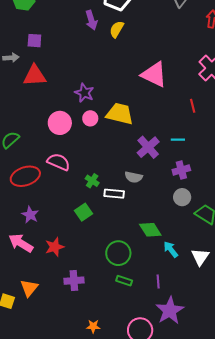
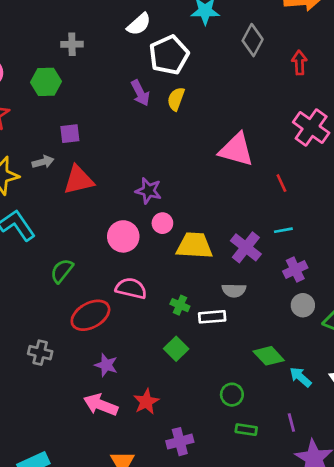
red line: (193, 106) -> (281, 183), moved
yellow trapezoid: (120, 114) -> (194, 246), moved
green circle: (118, 253) -> (232, 395), size x0.7

